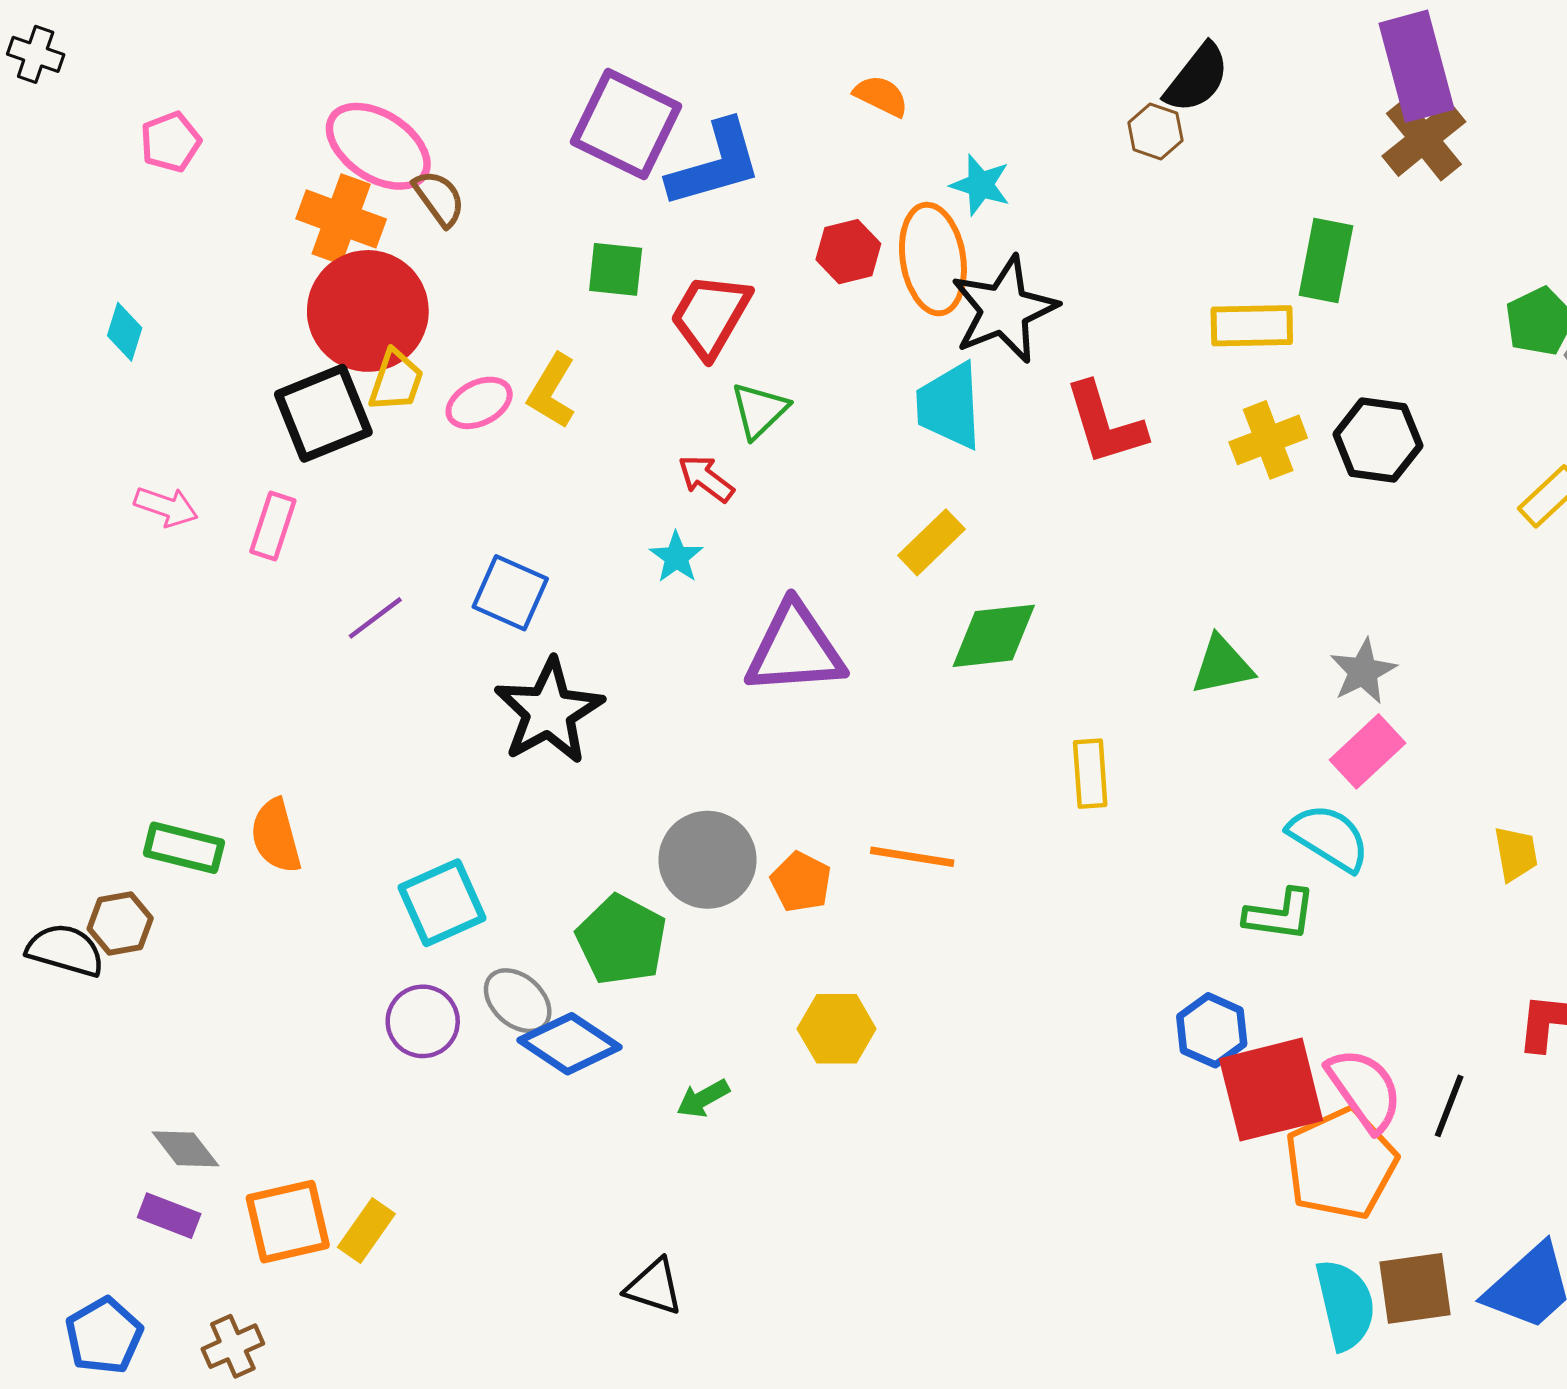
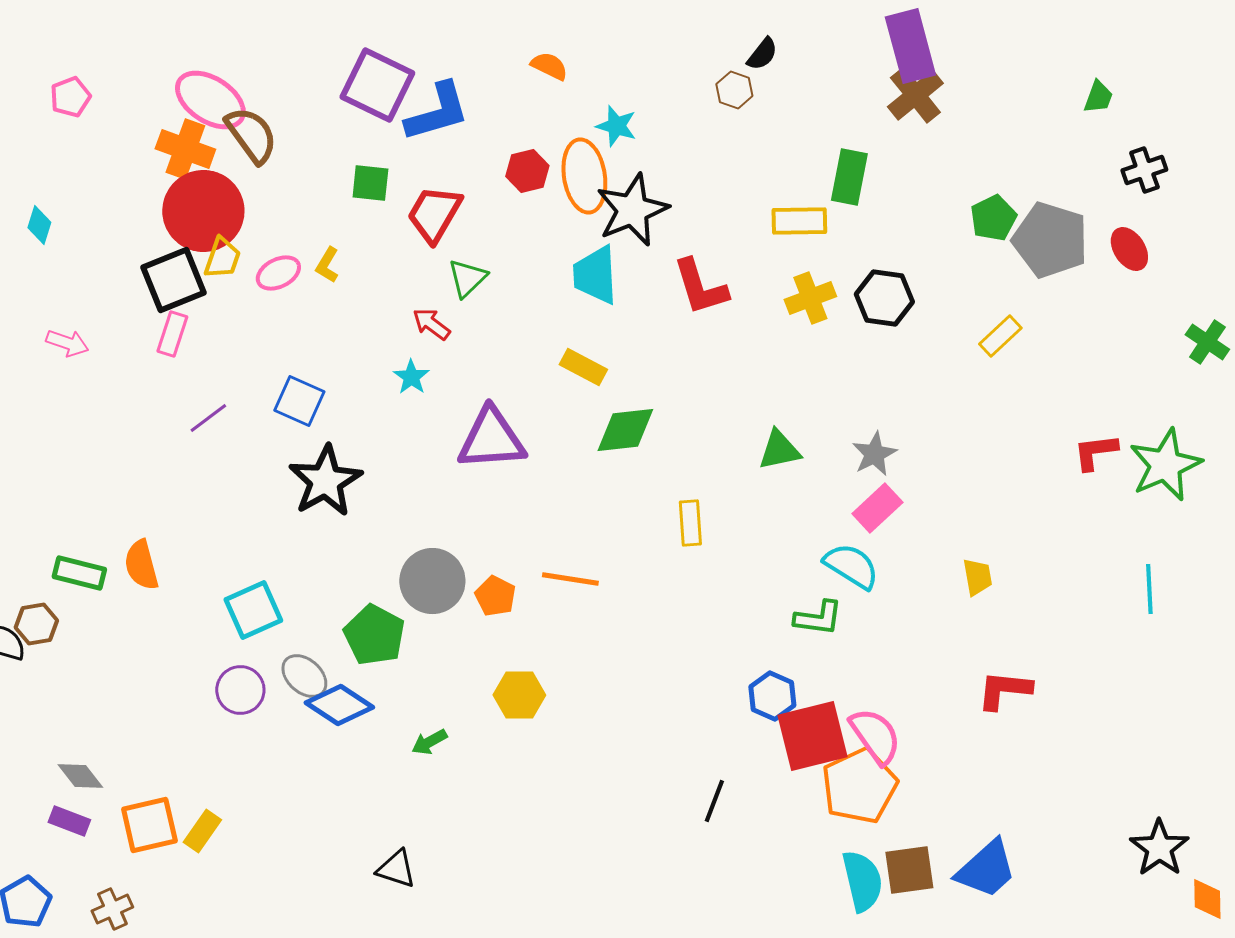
black semicircle: (1197, 78) -> (762, 54), size x0.7
brown semicircle: (439, 198) -> (251, 135), size x1.5
yellow L-shape: (552, 391) -> (327, 265), size x0.7
pink rectangle: (273, 526) -> (172, 334), moved
yellow rectangle: (931, 542) -> (583, 367), turned 72
black line: (1449, 1106) -> (714, 801), moved

